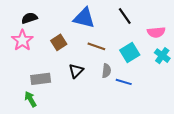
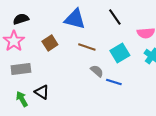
black triangle: (76, 71) -> (42, 92), moved, turned -42
gray semicircle: (106, 71) -> (97, 71), turned -56
gray rectangle: (41, 79) -> (21, 69), moved

